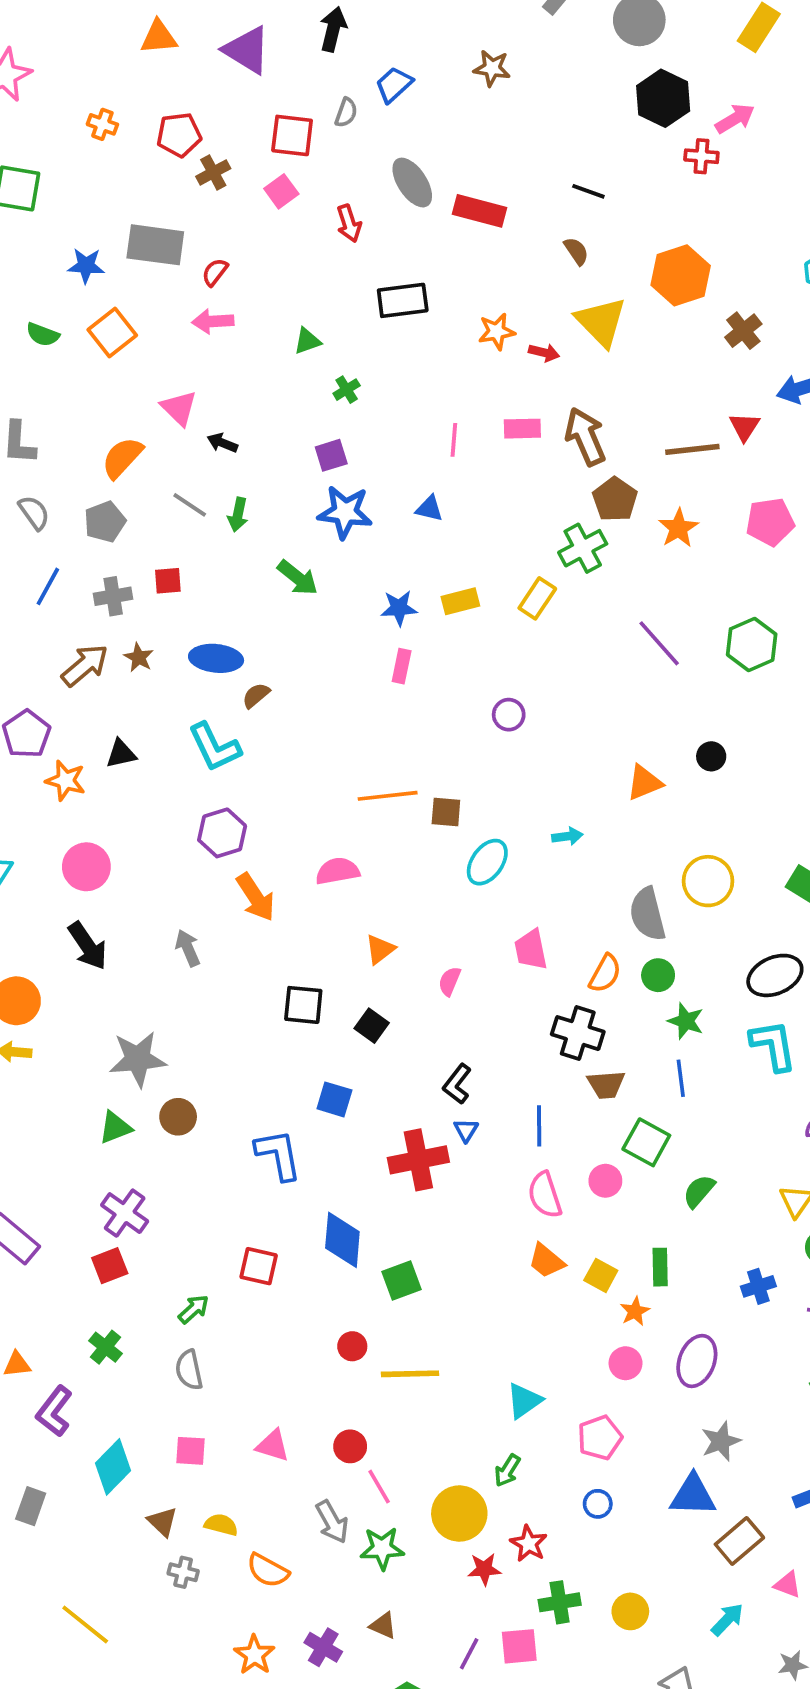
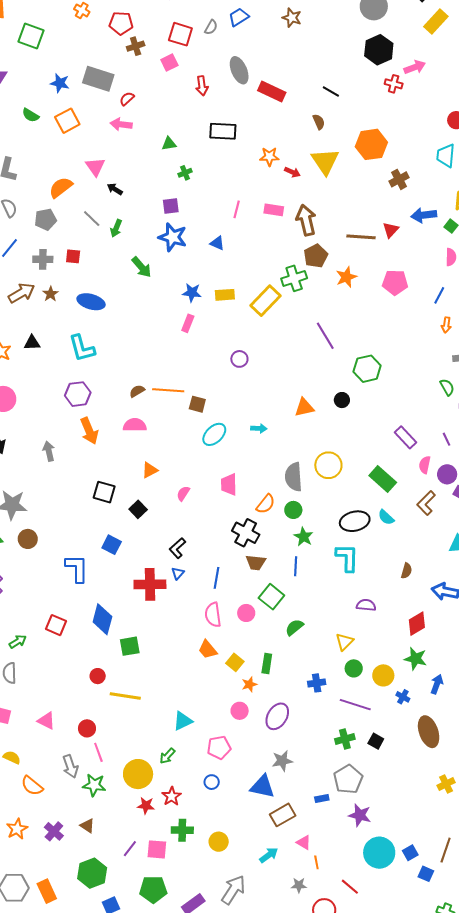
yellow rectangle: (537, 598) -> (266, 301), size x1.4
green hexagon: (752, 644) -> (367, 369), moved
brown semicircle: (256, 695) -> (137, 391), moved

